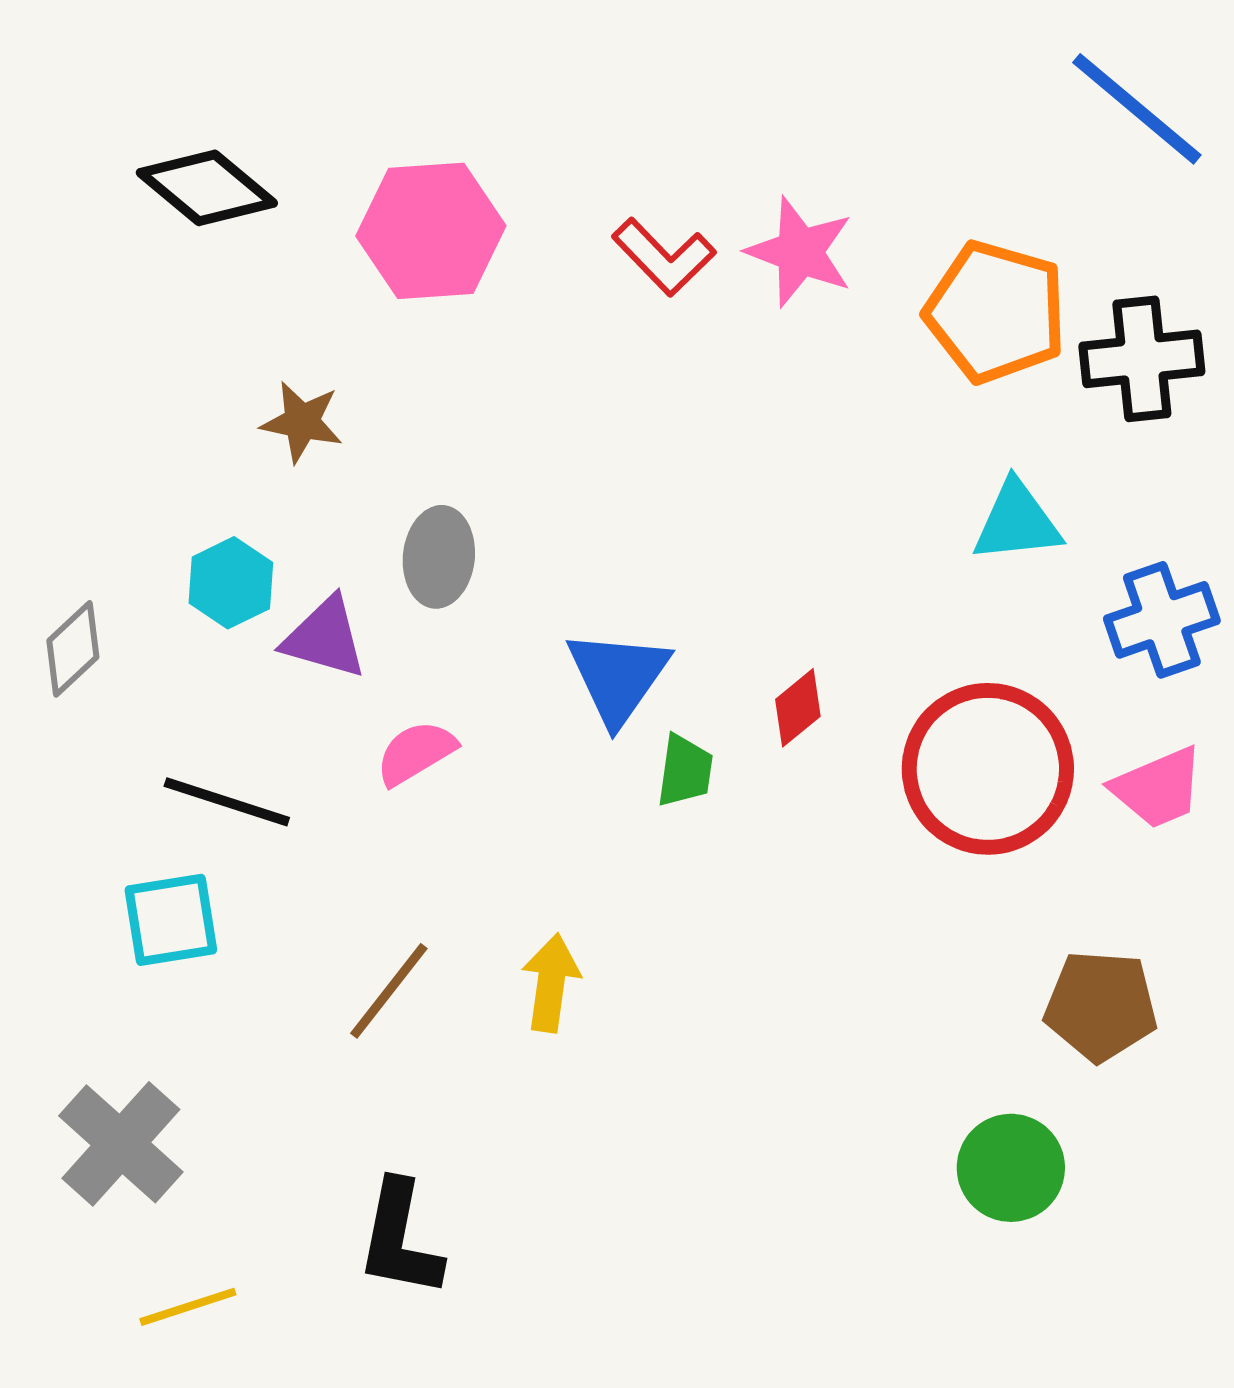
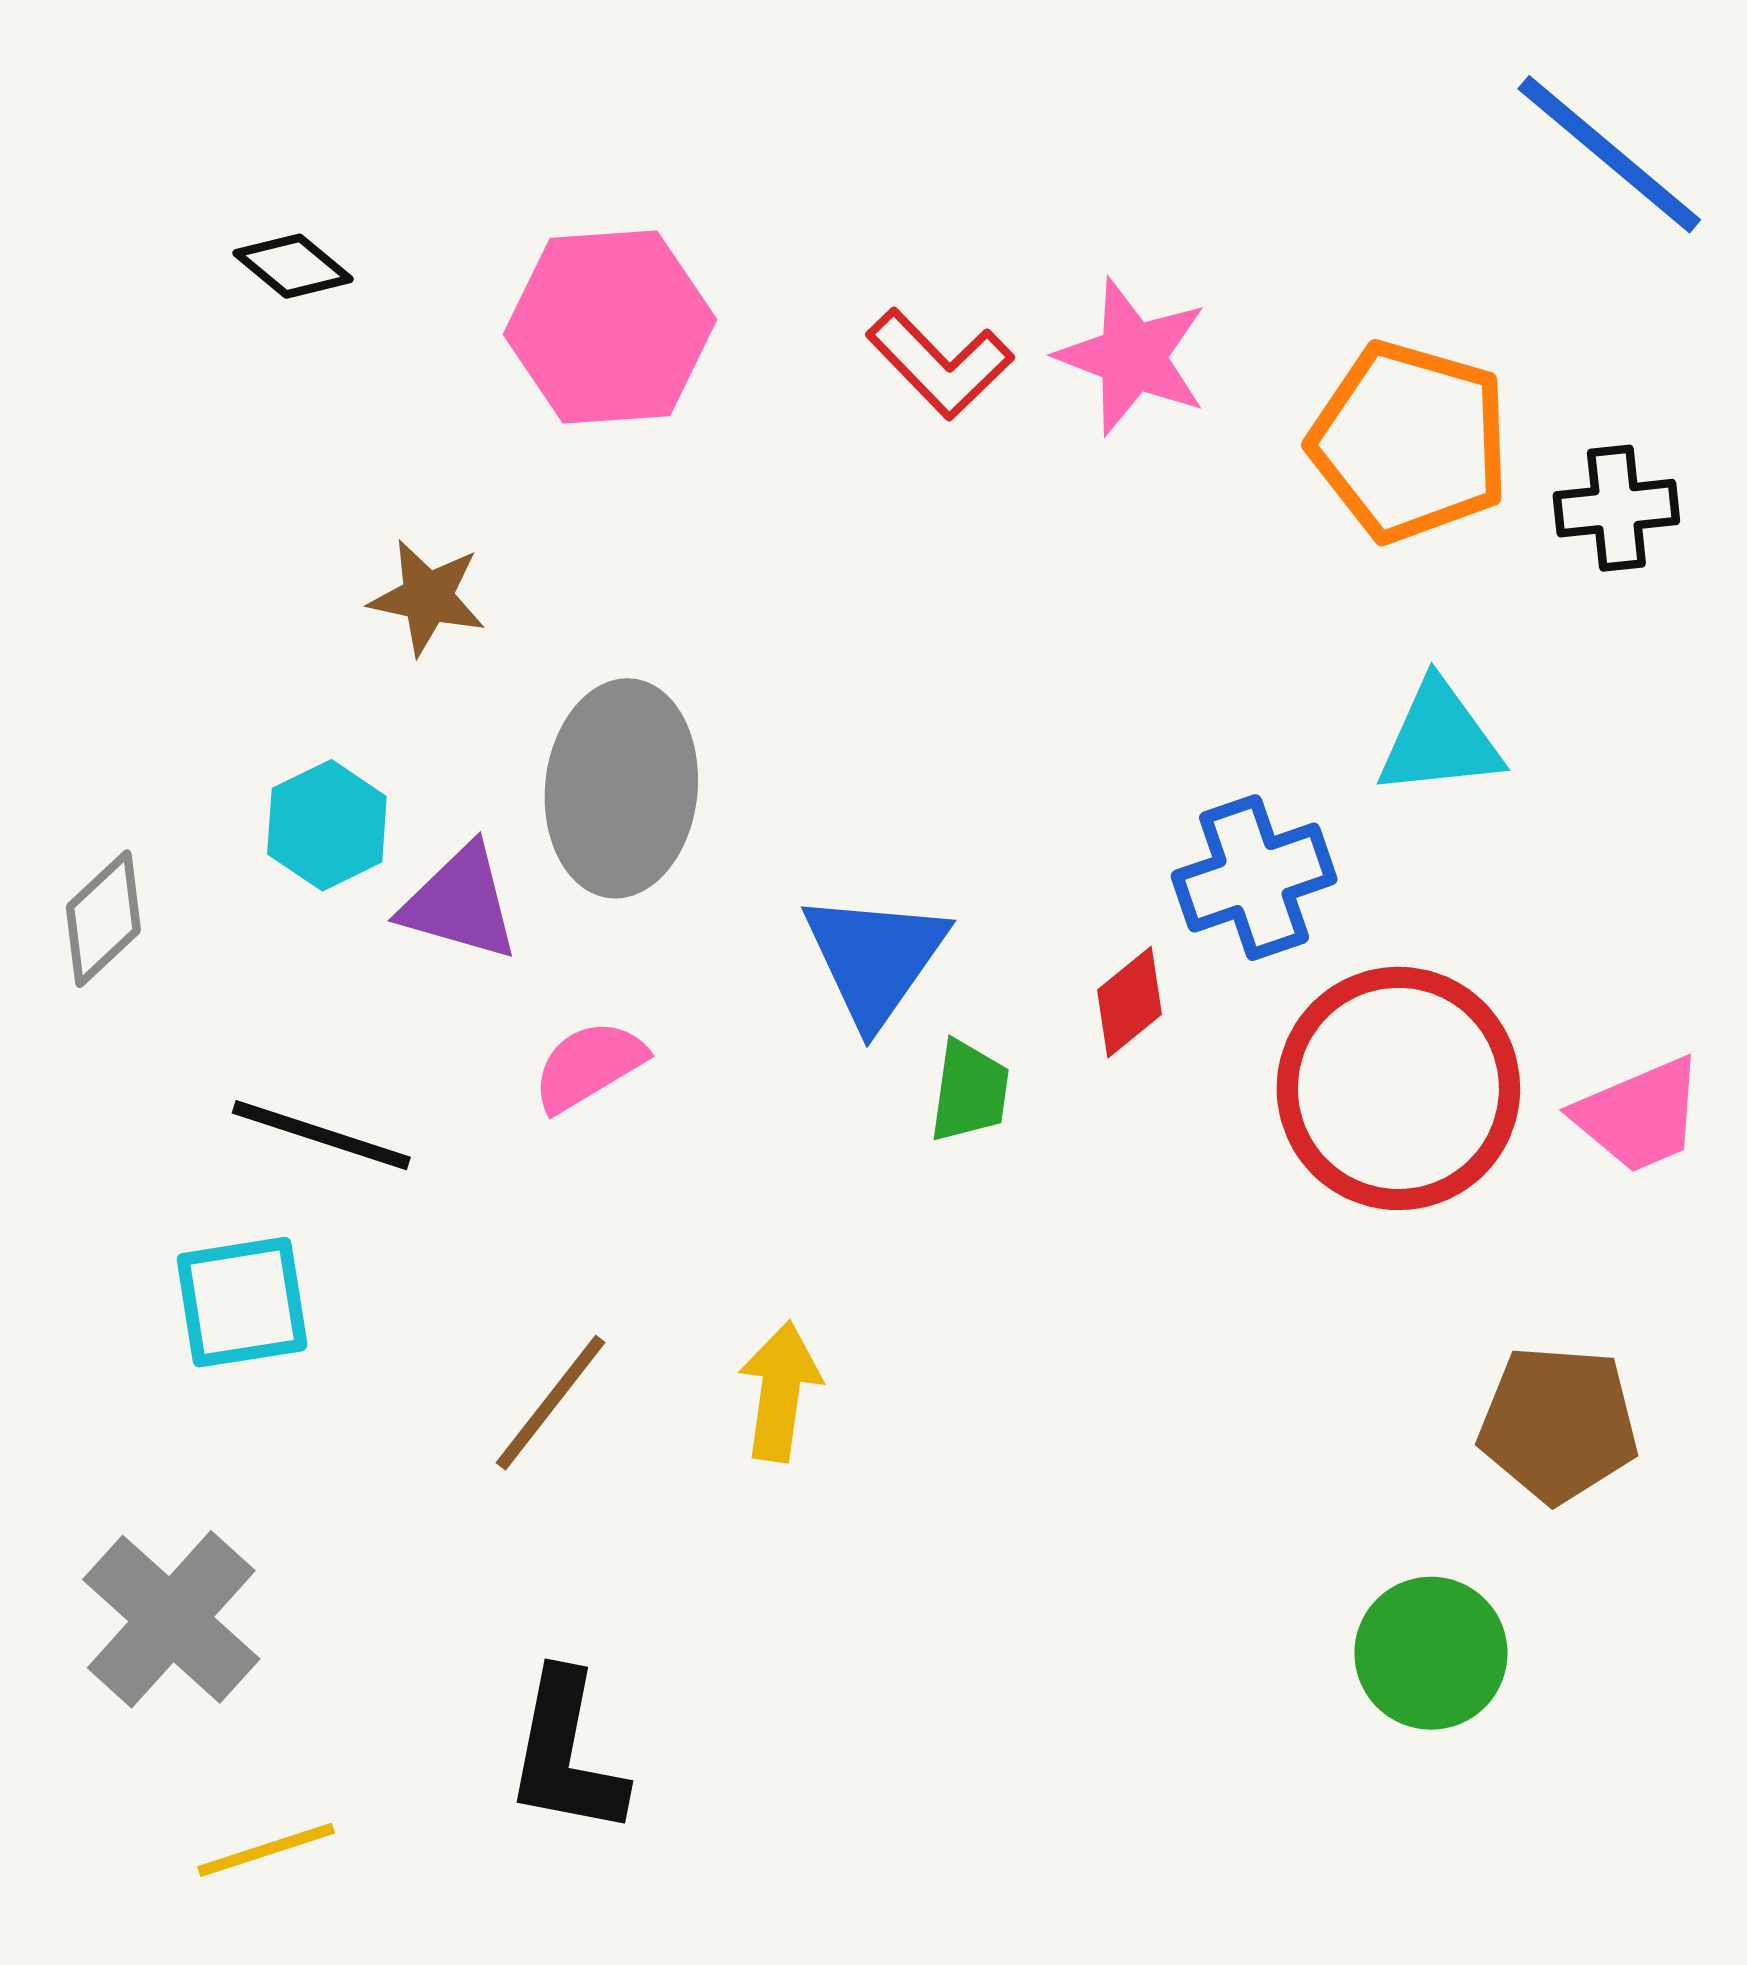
black diamond: (207, 188) -> (293, 266), size x0.6
black cross: (1142, 359) -> (1616, 508), size x0.7
gray ellipse: (439, 557) -> (621, 788), size x1.5
blue cross: (1162, 620) -> (1254, 878), moved

